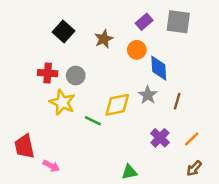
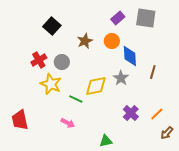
brown star: (104, 39) -> (85, 41), moved
red cross: (48, 73) -> (39, 60), turned -35
brown line: (177, 101) -> (153, 72), moved
pink arrow: (51, 166) -> (68, 123), moved
brown arrow: (194, 168) -> (167, 133), moved

